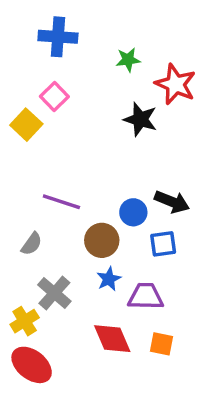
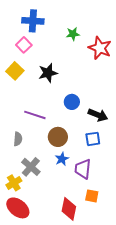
pink square: (54, 96) -> (24, 45), moved
black star: (140, 119) -> (48, 73), moved, turned -30
blue circle: (133, 212) -> (72, 102), moved
gray semicircle: (32, 244) -> (18, 139), turned -32
purple trapezoid: (146, 297) -> (83, 169), turned -85
red diamond: (112, 339) -> (69, 209), moved, turned 35

